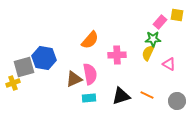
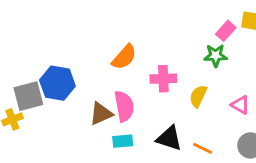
yellow semicircle: (148, 53) -> (198, 96), moved
pink triangle: (169, 64) -> (240, 105), moved
orange line: (147, 95) -> (203, 148), moved
black triangle: (121, 96) -> (169, 138), turned 36

